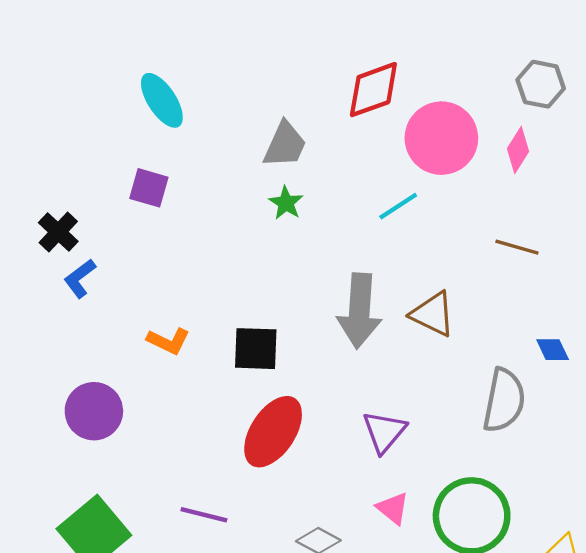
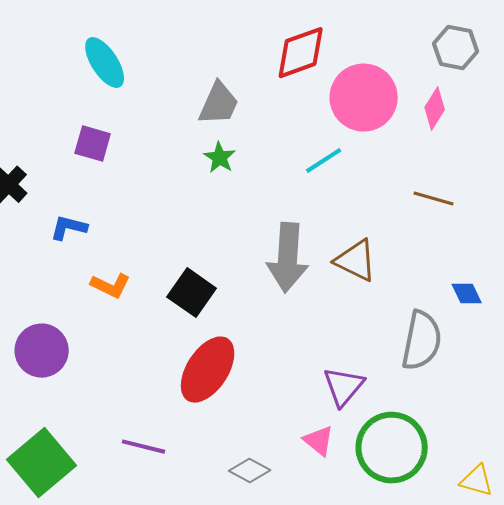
blue L-shape: (80, 278) -> (69, 228), moved, turned 51
black square: (256, 349) -> (192, 293), turned 33
purple triangle: (384, 432) -> (344, 387), moved

